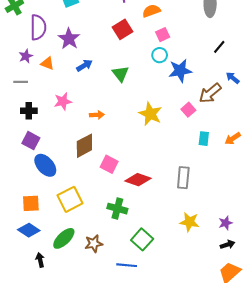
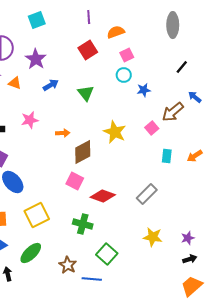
blue star: (180, 71) -> (144, 90), size x0.6
brown diamond: (84, 146) -> (83, 152), moved
gray rectangle: (183, 178) -> (147, 194), turned 40
brown star: (94, 244) -> (68, 265), moved, turned -30

